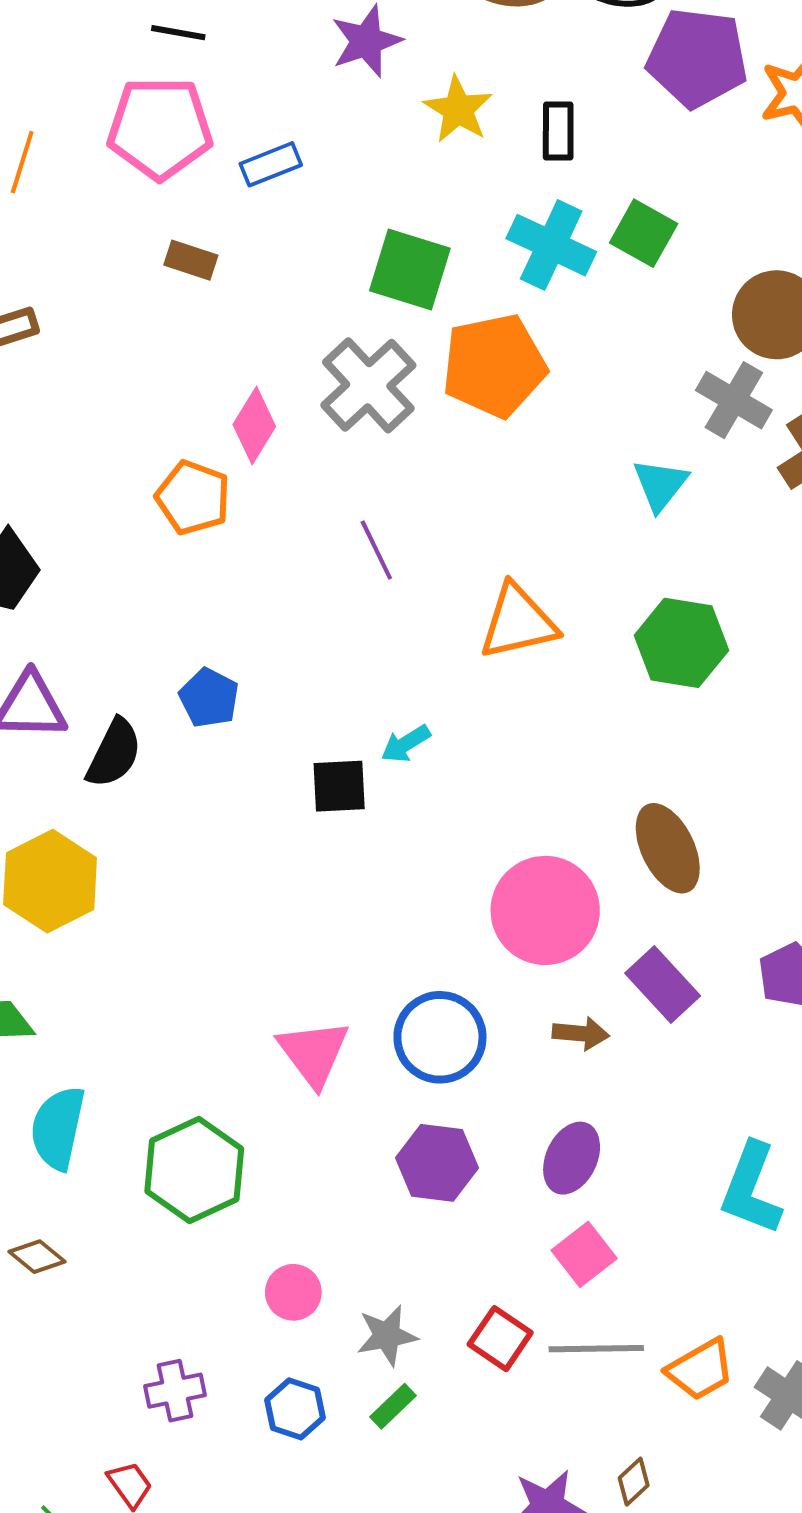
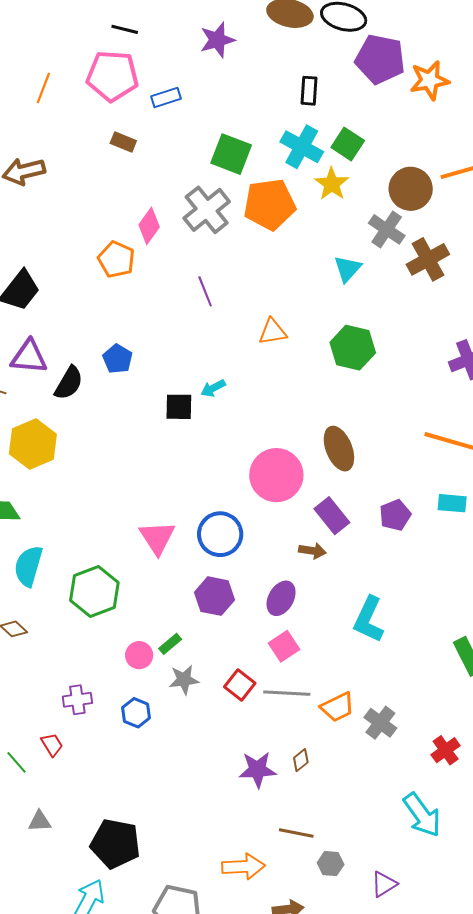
yellow star: (458, 109) -> (332, 184), moved
orange triangle: (518, 622) -> (273, 332), size x0.7
brown arrow: (581, 1033) -> (312, 551), moved
green rectangle: (393, 1406) -> (170, 644), moved

